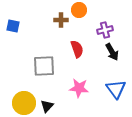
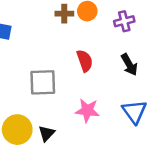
brown cross: (61, 20) -> (64, 14), moved
purple cross: (105, 30) -> (124, 21), moved

